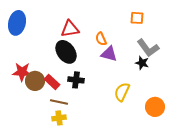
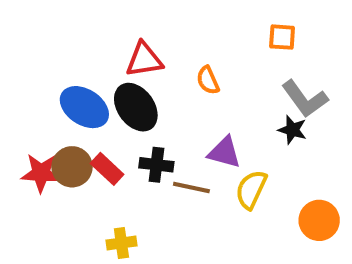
blue ellipse: (17, 23) -> (84, 107), moved, turned -70
purple triangle: (109, 54) -> (224, 152), moved
red star: (22, 72) -> (41, 173), moved
brown line: (59, 102) -> (191, 187), moved

